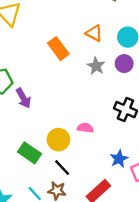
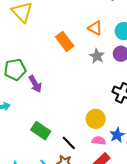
pink semicircle: (85, 128) -> (99, 141), moved
yellow circle: (58, 140) -> (96, 119), moved

